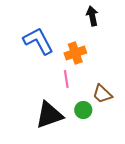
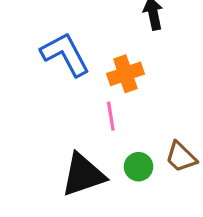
brown trapezoid: (102, 94) -> (181, 157), moved

